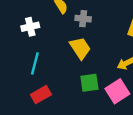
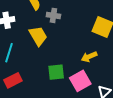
yellow trapezoid: (80, 48) -> (38, 36), moved

